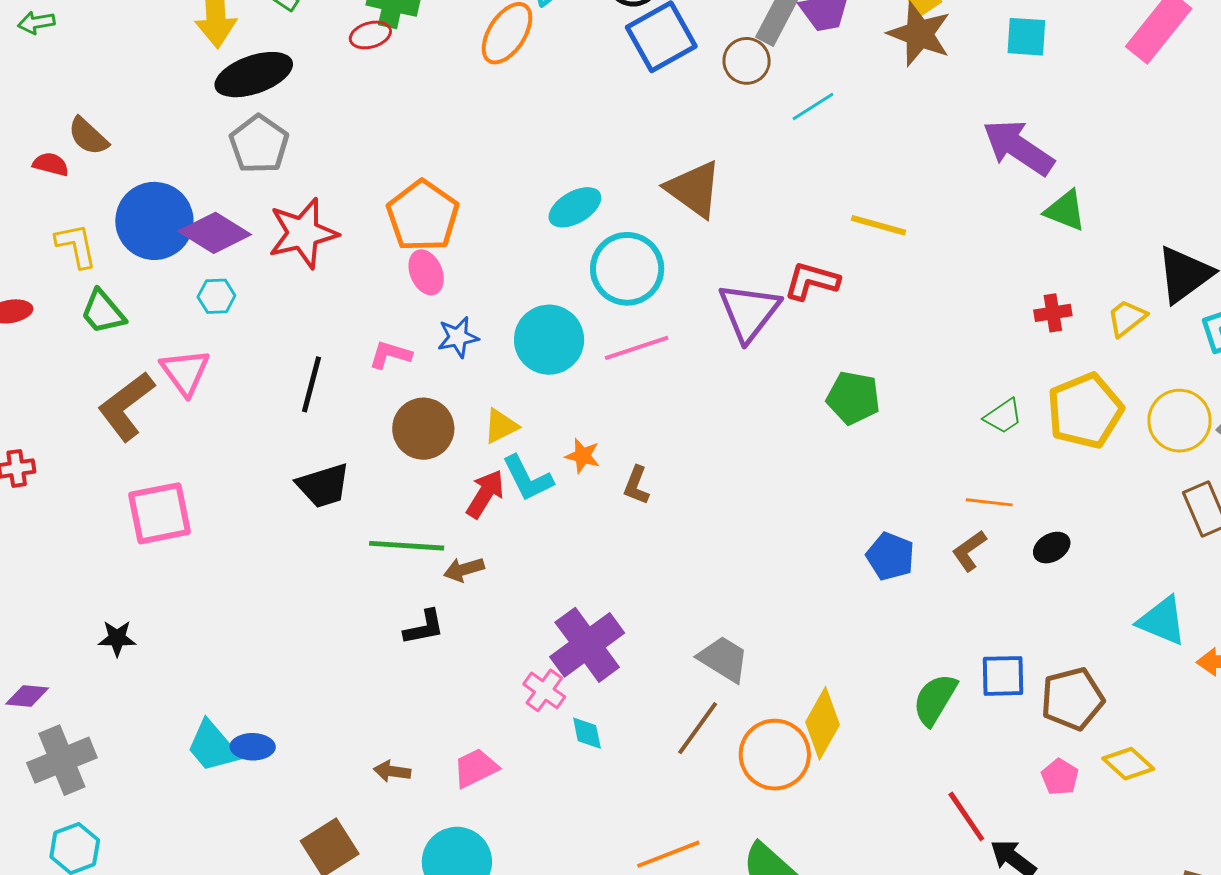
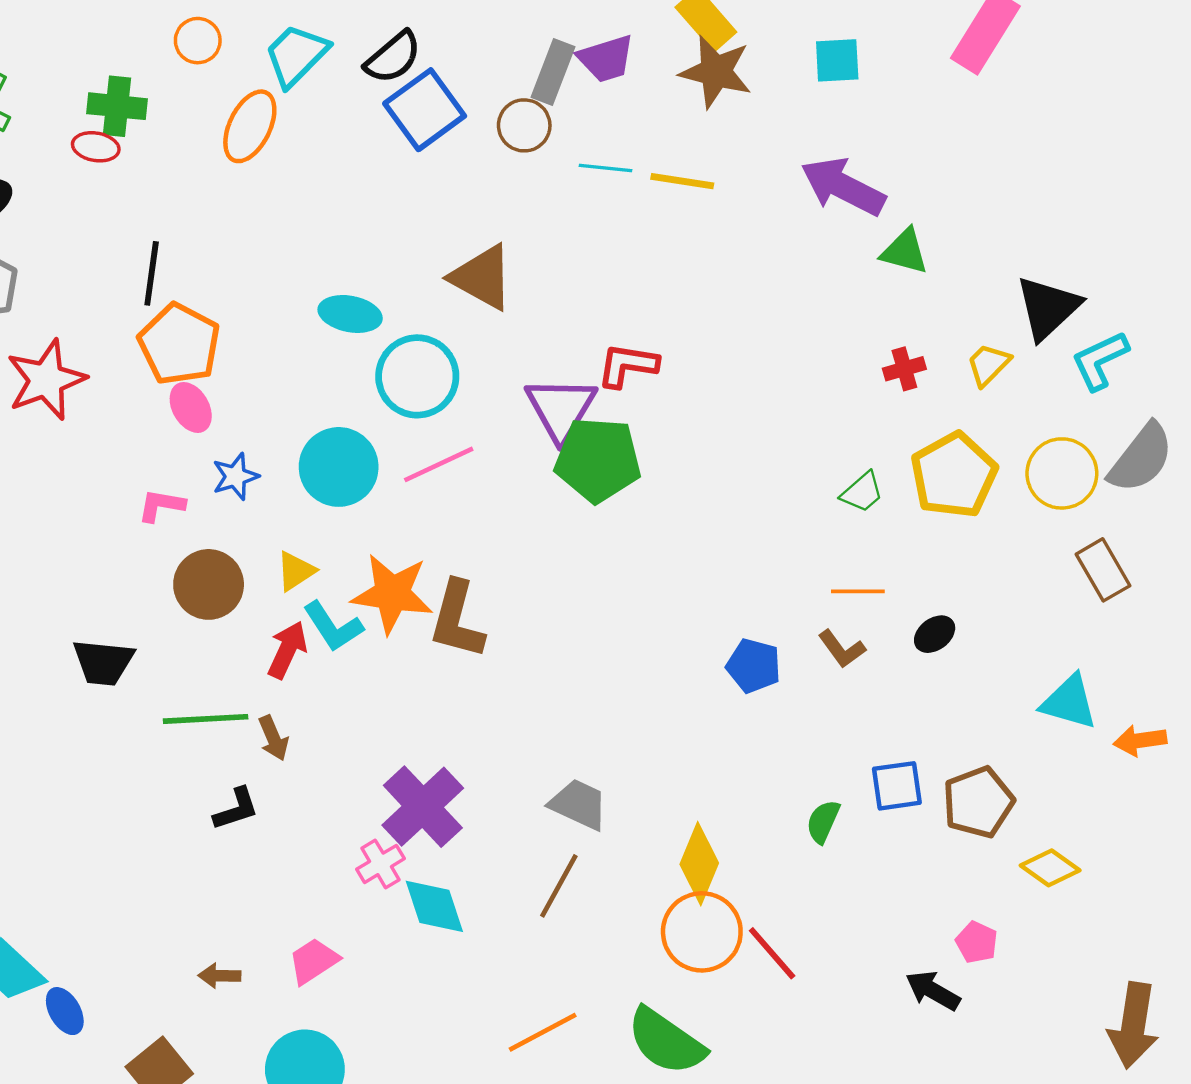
red ellipse: (370, 35) -> (96, 147), turned 33
cyan line: (813, 106) -> (605, 168), turned 45
cyan ellipse: (575, 207) -> (350, 314), turned 48
yellow line: (878, 225) -> (682, 181), moved
black line: (312, 384) -> (152, 273), moved
green pentagon: (853, 398) -> (598, 460), moved, size x1.4
orange star: (583, 456) -> (392, 594), size x2.0
brown L-shape: (636, 485) -> (457, 620), size x1.8
black trapezoid: (323, 486) -> (103, 662), turned 30
brown L-shape: (969, 551) -> (842, 649), turned -84
brown arrow: (464, 569) -> (273, 738), turned -90
pink cross: (544, 690) -> (380, 864), turned 30
green semicircle: (935, 699) -> (823, 822), size x0.7
cyan diamond: (587, 733) -> (434, 906), size x1.6
blue ellipse: (253, 747) -> (65, 1011), moved, turned 66
orange circle: (775, 755) -> (702, 932), moved
pink pentagon: (1060, 777) -> (977, 942), moved
red line: (966, 816) -> (772, 953), moved

